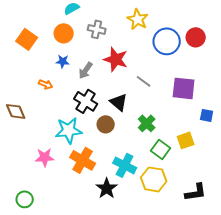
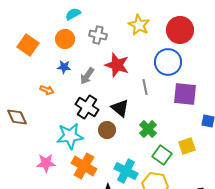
red circle: (196, 37) -> (180, 30), moved, size x1.4
blue circle: (167, 41) -> (168, 62), moved
gray line: (144, 81) -> (145, 87), turned 42

